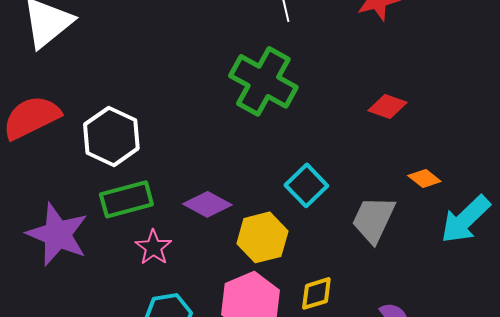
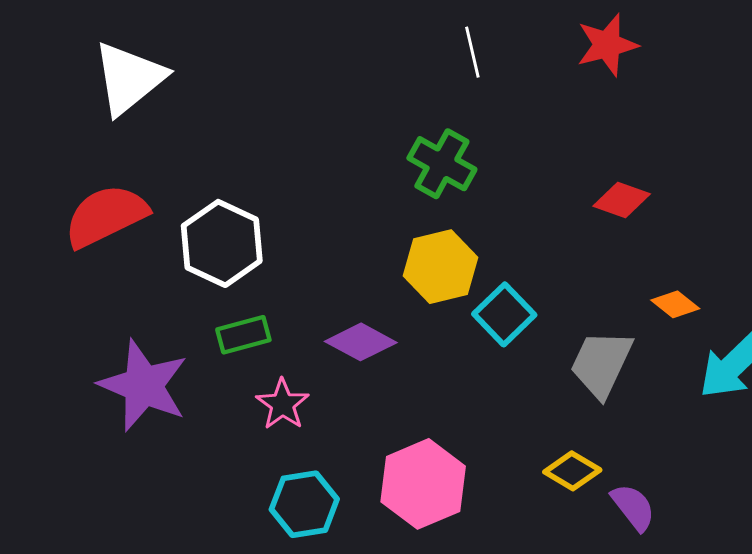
green cross: (263, 81) -> (442, 164), size x0.7
green rectangle: (126, 199) -> (243, 335), size x0.7
yellow hexagon: (262, 237) -> (440, 267), moved
yellow diamond: (316, 293) -> (572, 471), moved, turned 48

